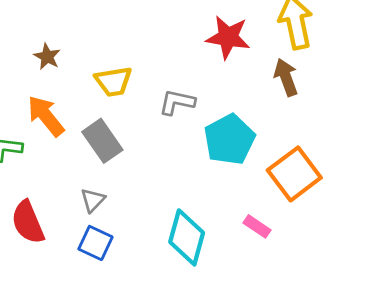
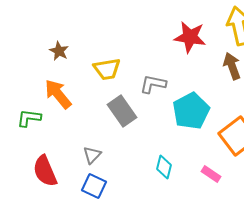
gray rectangle: (102, 141) -> (122, 111), moved
cyan diamond: (187, 237) -> (164, 167), moved, size x0.6

